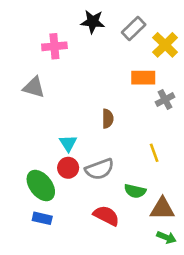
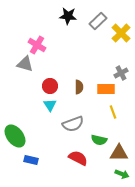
pink cross: (54, 46) -> (37, 45), moved, turned 36
orange rectangle: (143, 78) -> (106, 89), moved
red circle: (68, 168) -> (50, 86), moved
green ellipse: (41, 186) -> (15, 136), moved

